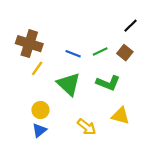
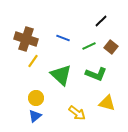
black line: (131, 26) -> (101, 21), moved
blue line: (73, 54) -> (63, 38), moved

